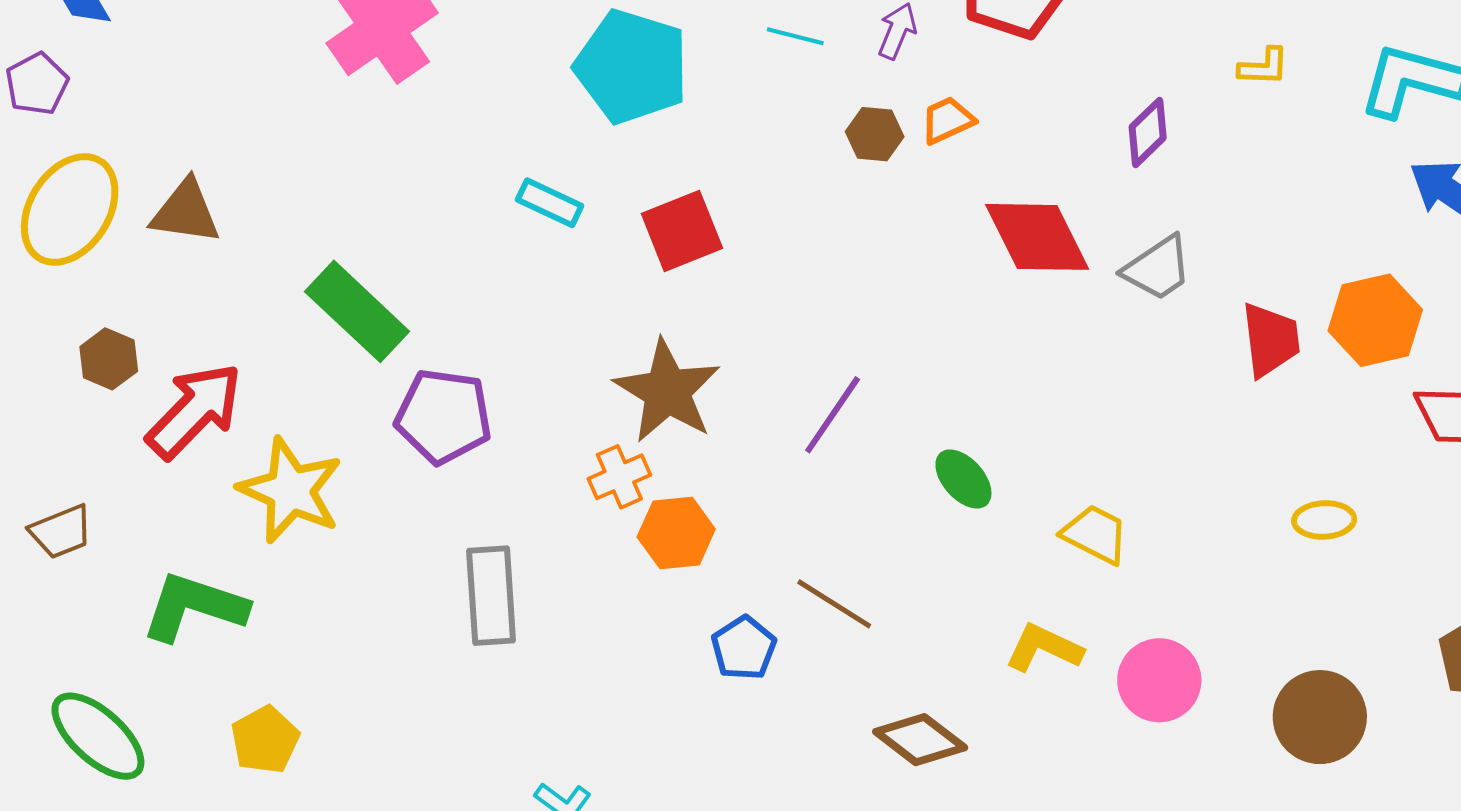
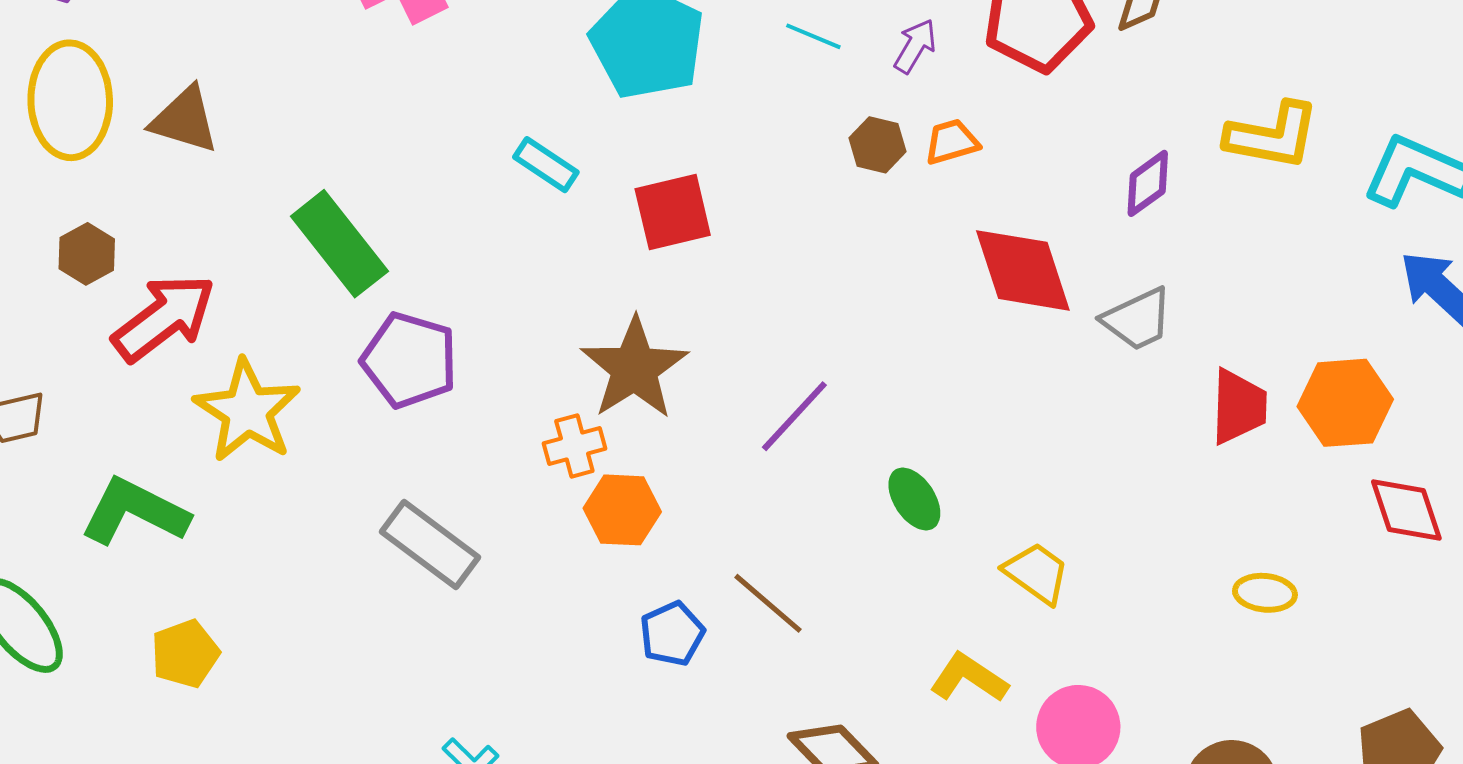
yellow L-shape: (1264, 67) -> (1272, 136), size x1.8
yellow ellipse: (70, 209) -> (70, 100), turned -42
gray rectangle: (491, 596) -> (430, 544), turned -58

